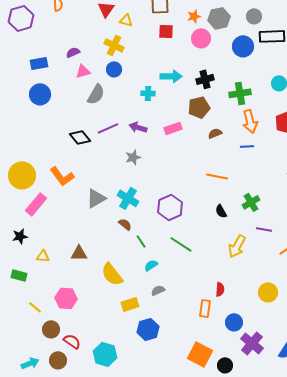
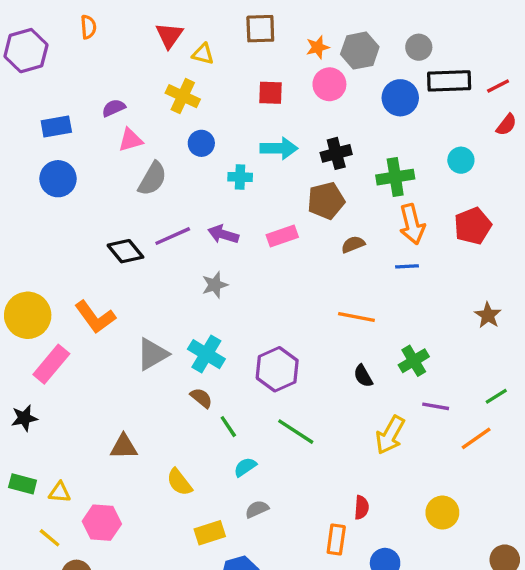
red square: (166, 31) -> (270, 93), moved
blue circle: (114, 69) -> (201, 143), moved
yellow triangle: (43, 256) -> (60, 492), moved
yellow semicircle: (112, 274) -> (179, 482), size x0.7

